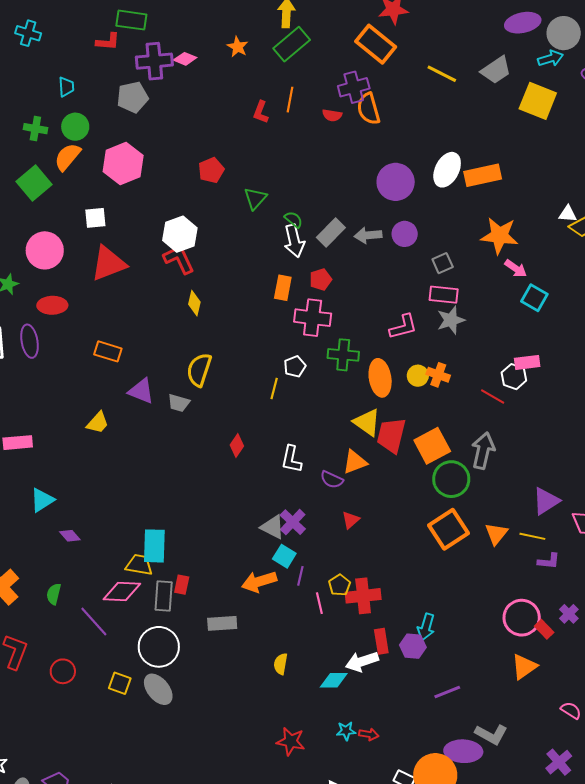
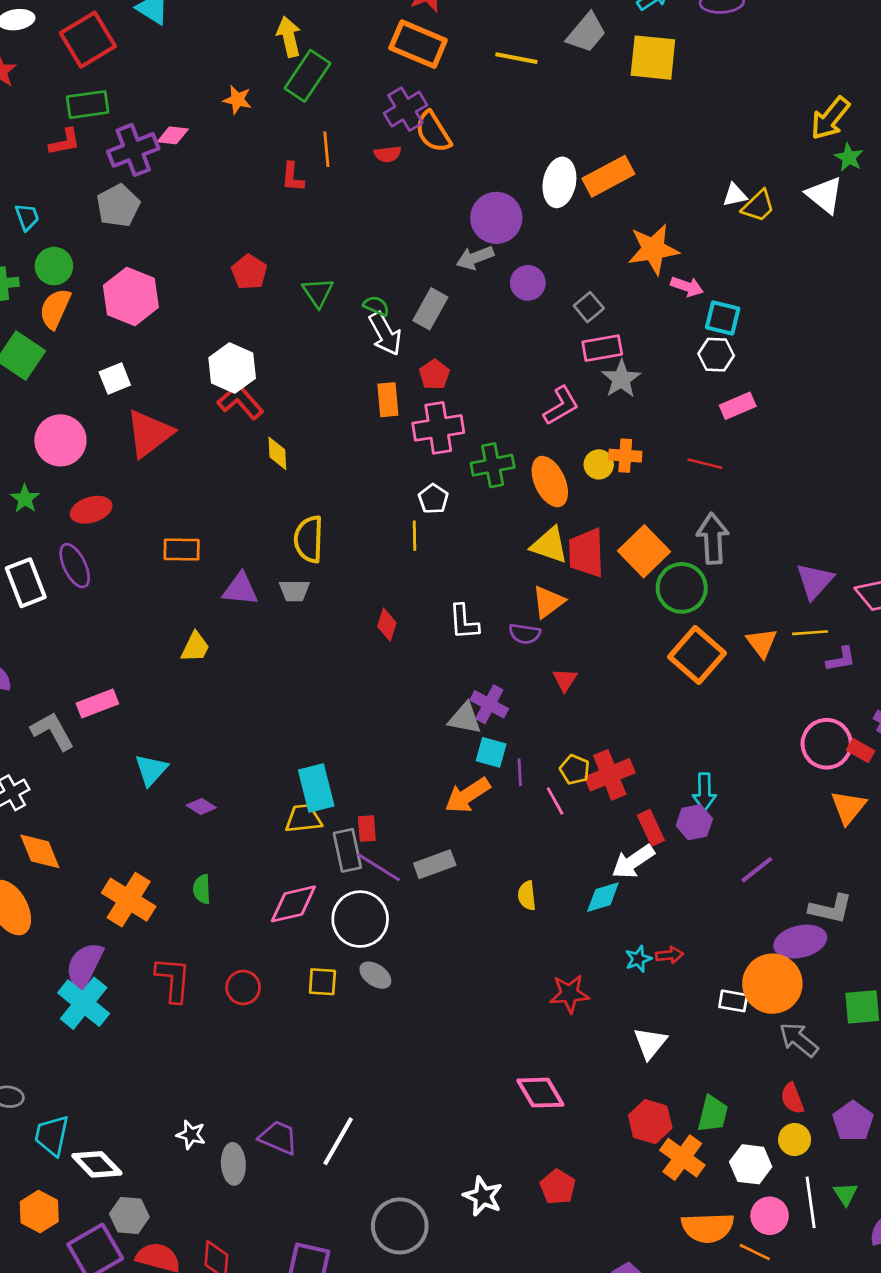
gray arrow: (368, 235) -> (475, 258), moved
white hexagon: (514, 377) -> (716, 355), moved
pink diamond: (122, 591) -> (293, 904), moved
purple line: (94, 622) -> (378, 867), moved
gray ellipse: (158, 689) -> (375, 975), size x0.7

